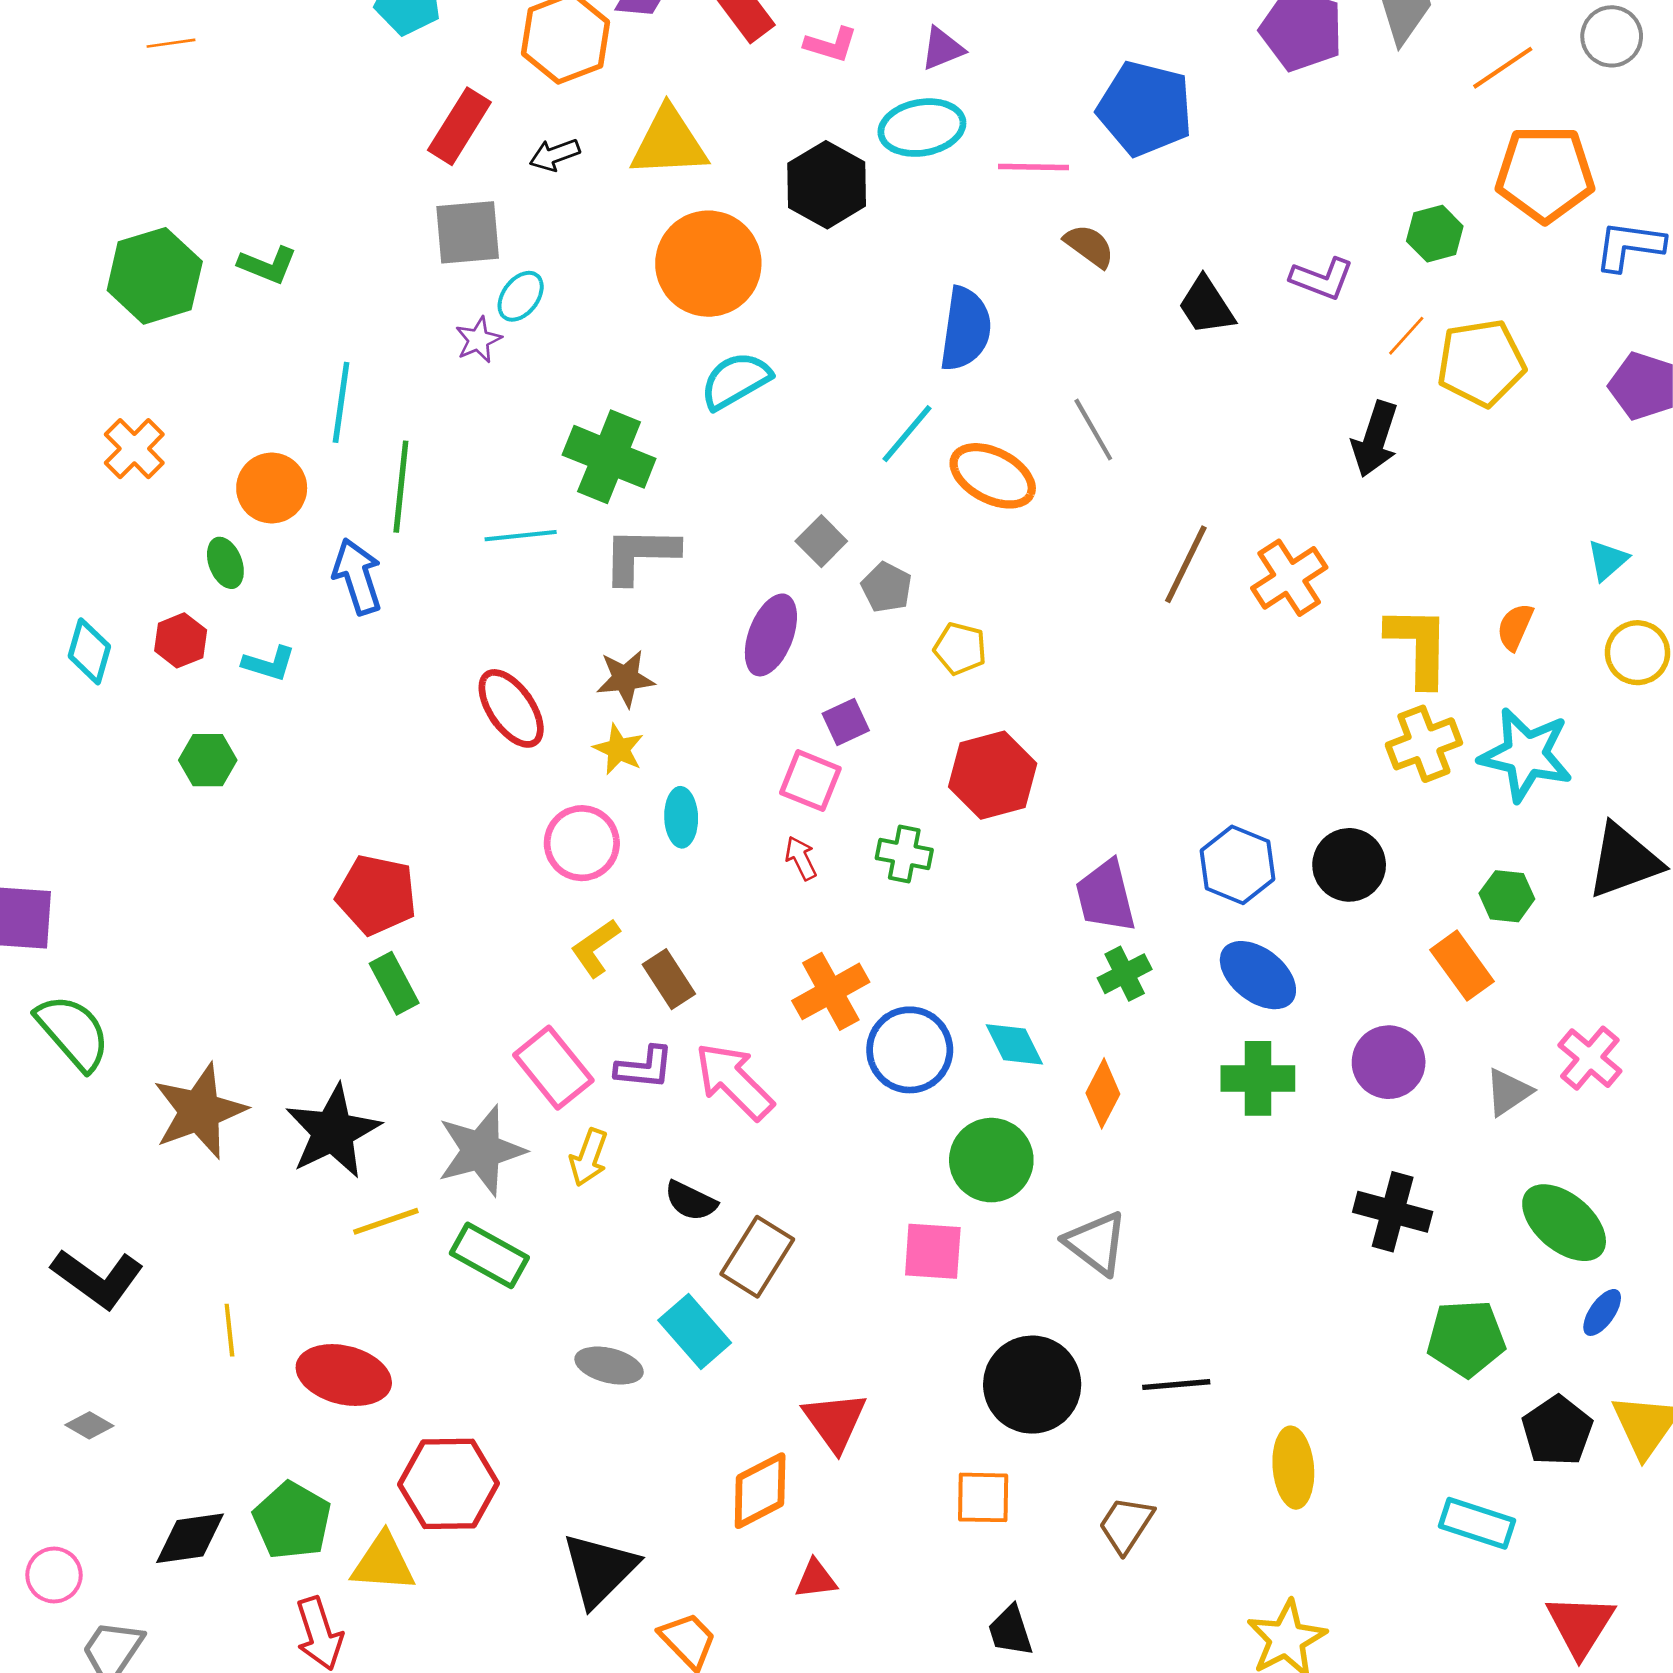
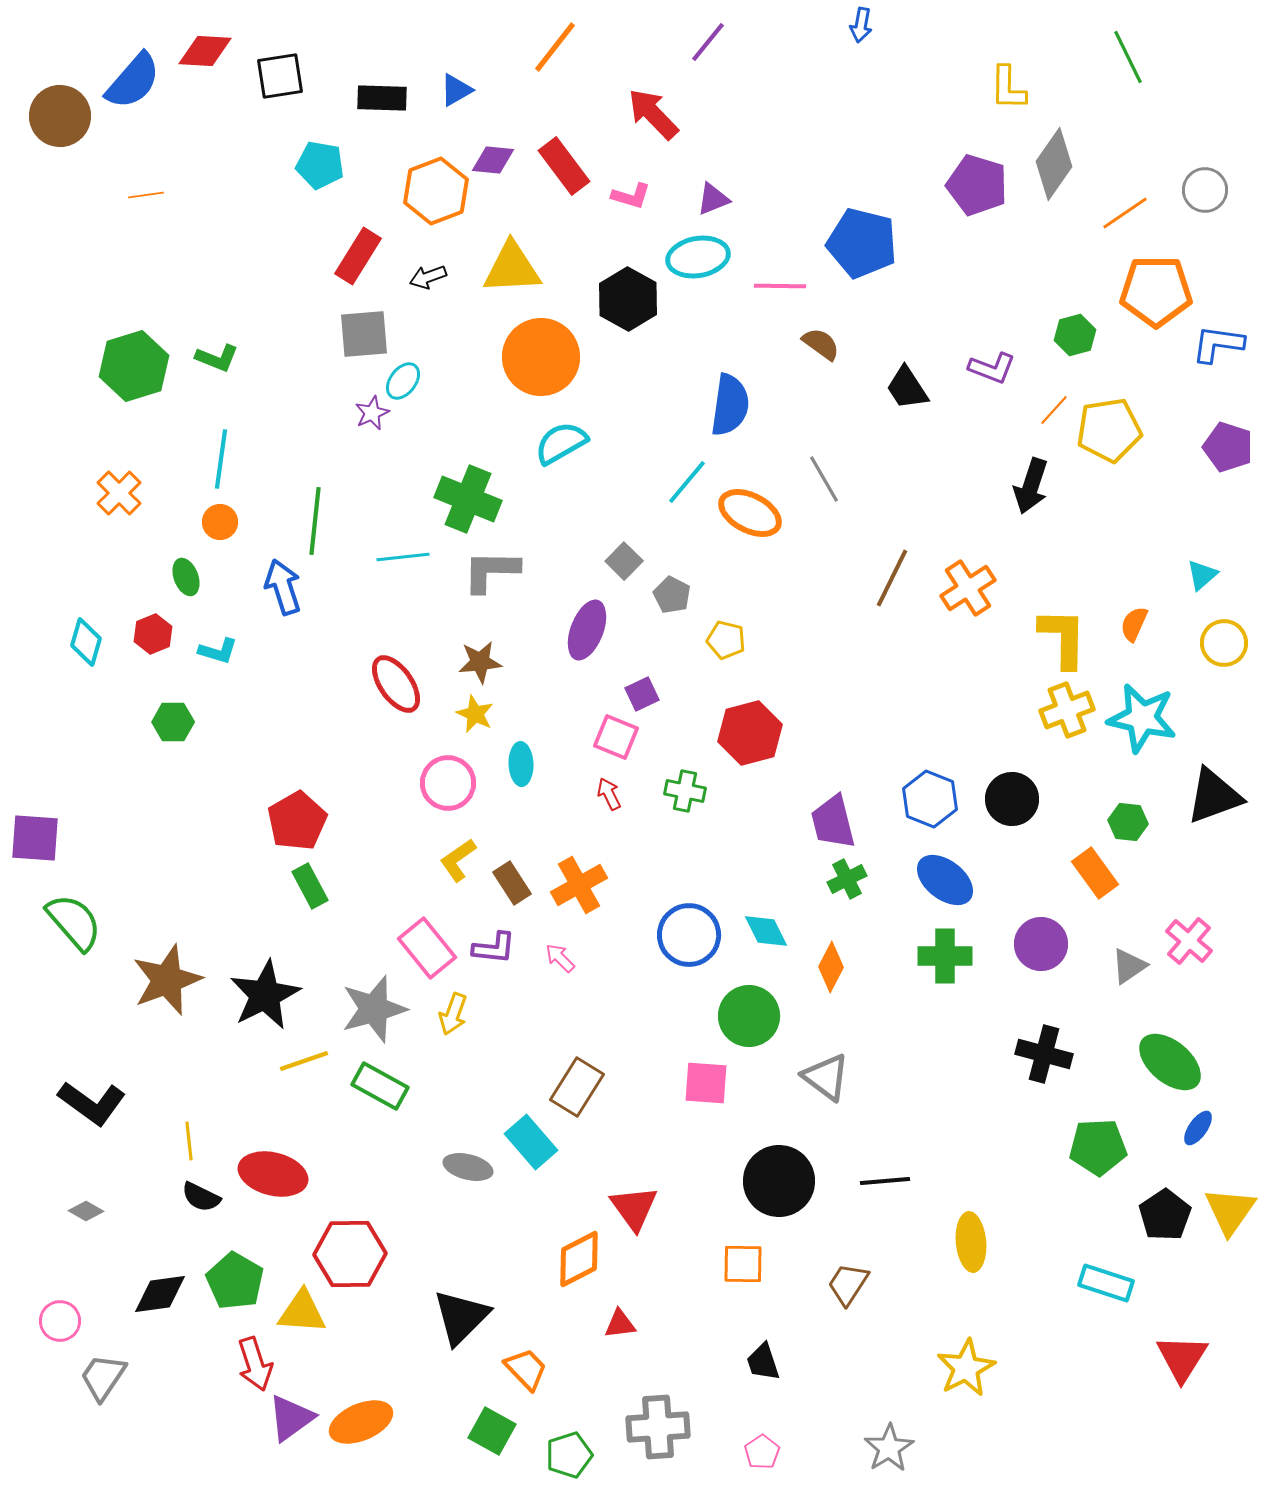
cyan line: (341, 402) -> (221, 459), moved
orange circle: (272, 488) -> (220, 522), size x0.7
red pentagon: (376, 895) -> (297, 821), turned 30
orange cross: (831, 991) -> (579, 885), moved
pink arrow: (734, 1081) -> (560, 958), size x0.5
black semicircle: (691, 1201) -> (201, 1197), moved

